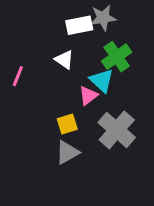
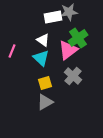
cyan triangle: (102, 81) -> (41, 58), moved
pink triangle: (88, 96) -> (68, 50), moved, size x1.5
gray cross: (117, 130) -> (73, 76), moved, size x0.7

